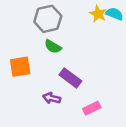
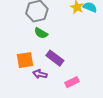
orange square: (20, 67) -> (25, 60), moved

